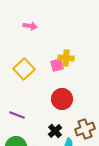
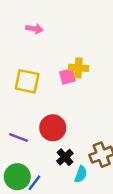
yellow square: (24, 69) -> (27, 81), turned -35
red circle: (62, 99) -> (53, 128), moved

